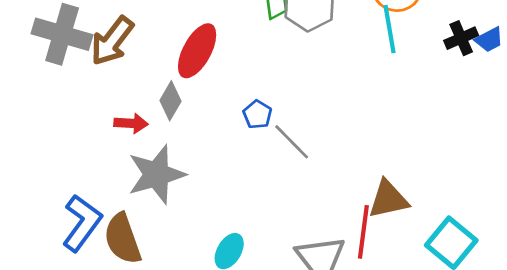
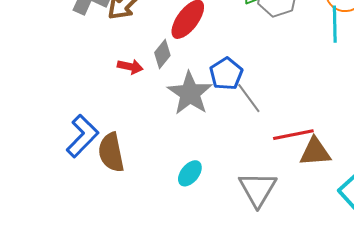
blue pentagon: (257, 114) -> (226, 74), size x1.5
gray star: (156, 174) -> (190, 93), moved, turned -30
red line: (363, 232) -> (293, 135), moved, turned 63

